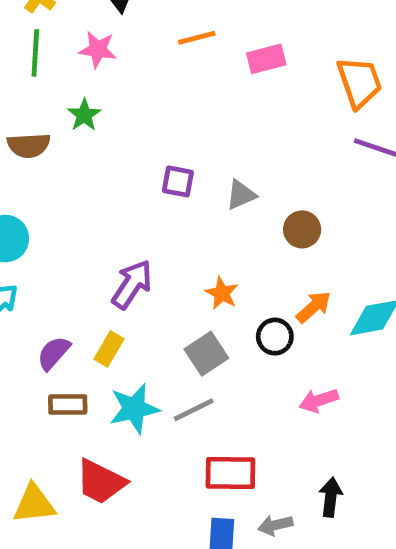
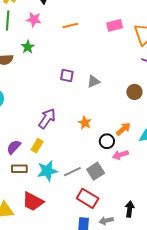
orange line: (197, 38) -> (70, 26), moved
pink rectangle: (266, 59) -> (115, 25), moved
brown circle: (302, 229) -> (134, 92), moved
gray square: (206, 354) -> (96, 171), moved
pink arrow: (319, 401) -> (120, 155), moved
red rectangle: (230, 473) -> (88, 198), turned 30

